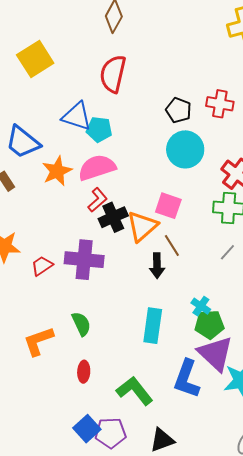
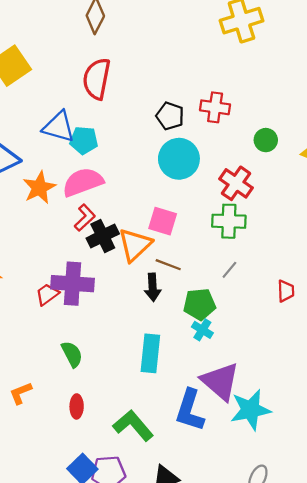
brown line: (172, 246) -> (168, 265), turned -35
red trapezoid: (42, 266) -> (47, 294), moved
green pentagon: (209, 324) -> (199, 304), moved
orange L-shape: (38, 341) -> (21, 393), moved, size x0.7

